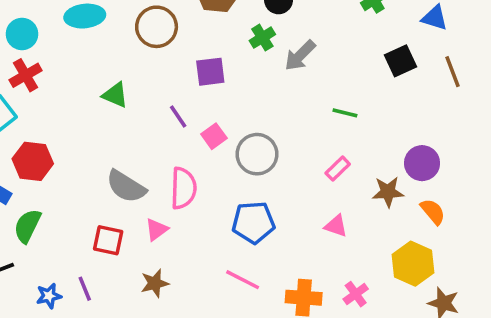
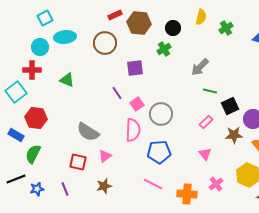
cyan circle: (22, 34) -> (40, 47), moved
gray arrow: (300, 55) -> (200, 67), moved
black square: (400, 61) -> (230, 106), moved
red cross: (26, 75) -> (32, 70), turned 30
green triangle: (115, 95) -> (67, 80), moved
pink semicircle: (183, 188) -> (133, 130), moved
pink triangle: (336, 226) -> (205, 154), turned 32
pink cross: (356, 294) -> (216, 184), moved
blue star: (49, 296) -> (37, 189), moved

